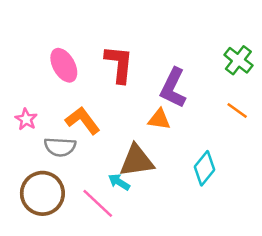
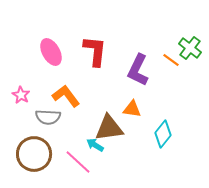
orange line: (237, 110) -> (171, 60), moved
orange triangle: (159, 119) -> (132, 109), moved

